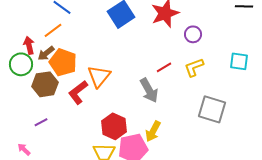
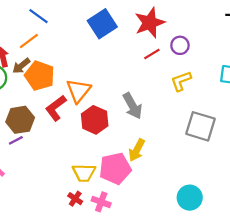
red line: (164, 67) -> (152, 54), moved
brown hexagon: (45, 84) -> (20, 120), moved
red hexagon: (114, 126) -> (95, 120), moved

